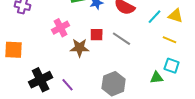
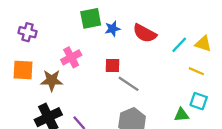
gray line: (122, 39) -> (129, 84), moved
brown star: (80, 48) -> (52, 80), moved
orange square: (14, 50) -> (23, 70), moved

